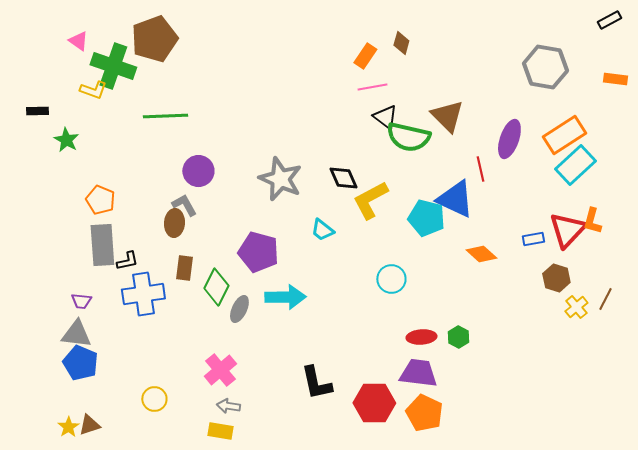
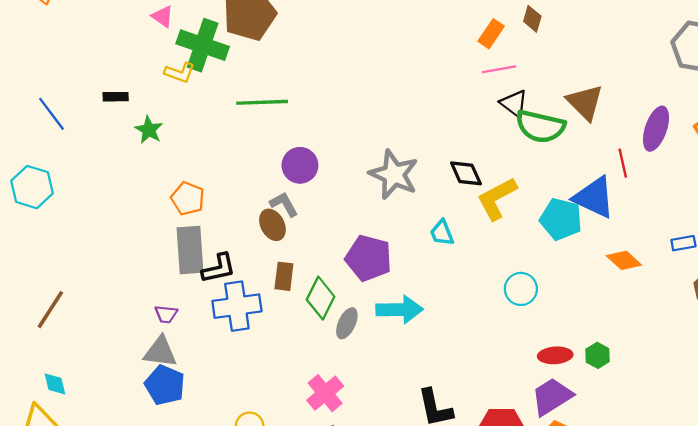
brown ellipse: (174, 223) -> (272, 225), turned -32
cyan trapezoid: (322, 230) -> (442, 233), turned 30
black L-shape: (127, 261) -> (219, 268), size x1.4
purple trapezoid: (418, 373) -> (552, 397), turned -39

